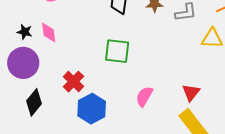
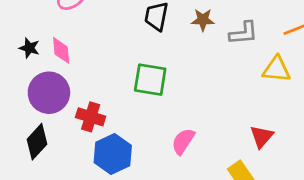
purple circle: (23, 63) -> (49, 93), moved
red cross: (74, 82) -> (91, 117), turned -30
red triangle: (191, 92) -> (262, 137), moved

